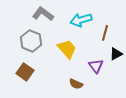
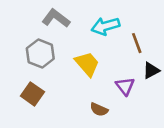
brown line: (105, 33) -> (137, 43), turned -35

